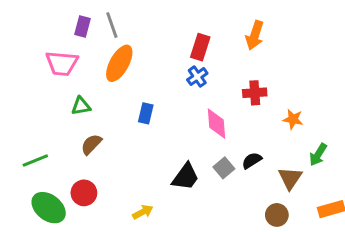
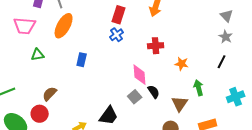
pink diamond: (216, 124) -> (140, 75), moved
brown semicircle: (91, 144) -> (50, 94), moved
green arrow: (318, 155) -> (199, 88), turned 133
black semicircle: (252, 160) -> (154, 92), turned 88
black trapezoid: (186, 177) -> (109, 116), moved

